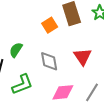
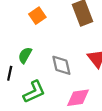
orange square: (50, 25) -> (37, 16), moved

